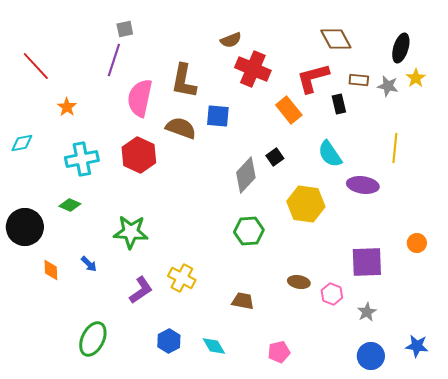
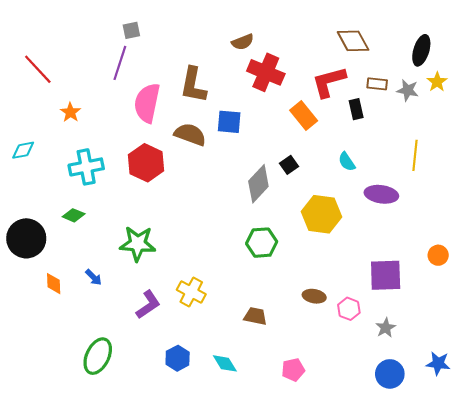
cyan semicircle: (330, 154) -> (347, 162), size x0.7

